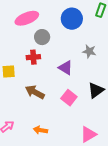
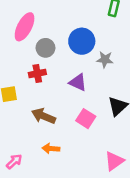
pink ellipse: (27, 18) -> (25, 27), turned -35
blue circle: (72, 19) -> (82, 41), moved
orange arrow: (40, 130) -> (51, 149), moved

